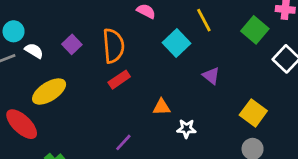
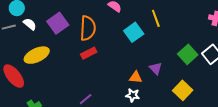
green square: (255, 30) -> (188, 54), moved
purple square: (72, 44) -> (58, 23), size x1.5
purple triangle: (211, 76) -> (156, 68), moved
orange triangle: (162, 107) -> (136, 77), moved

